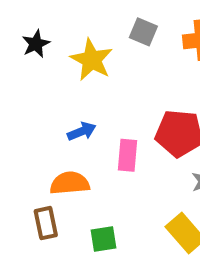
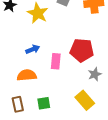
brown rectangle: (46, 223) -> (18, 104), moved

